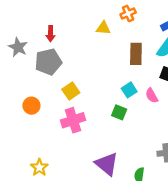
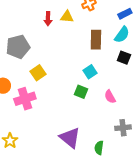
red arrow: (51, 34) -> (48, 19), moved
pink semicircle: (152, 95) -> (110, 97), moved
pink cross: (73, 120) -> (25, 99), moved

